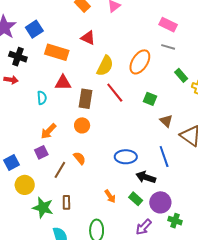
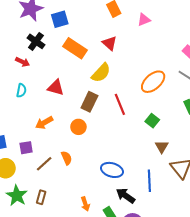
yellow semicircle: (105, 66) -> (101, 73), moved
red triangle: (63, 83) -> (56, 87), moved
cyan semicircle: (42, 98) -> (21, 91), moved
purple square: (41, 152) -> (26, 148), moved

